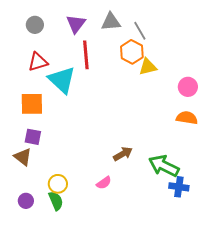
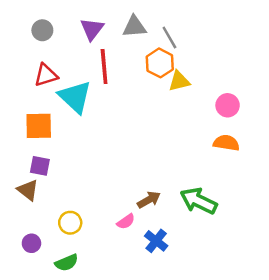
brown arrow: (123, 154) -> (149, 200), moved
blue cross: (179, 187) -> (156, 241), moved, turned 30
green semicircle: (56, 201) -> (67, 263), moved, turned 90

